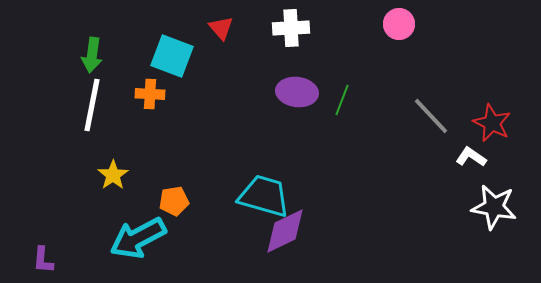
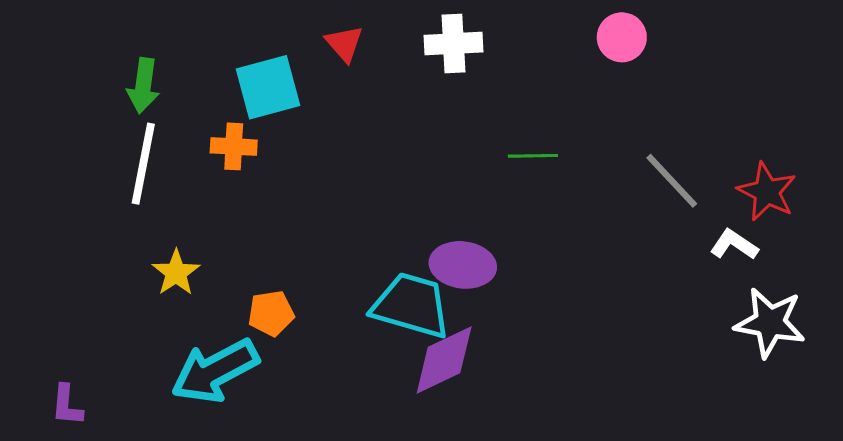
cyan square: (172, 56) -> (268, 87), turned -36
purple ellipse: (297, 92) -> (463, 265), moved
green line: (342, 100) -> (533, 156), turned 68

